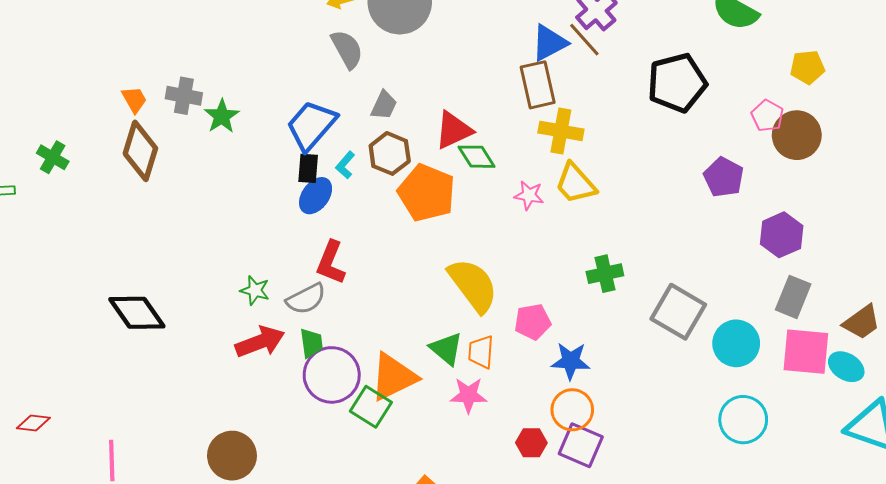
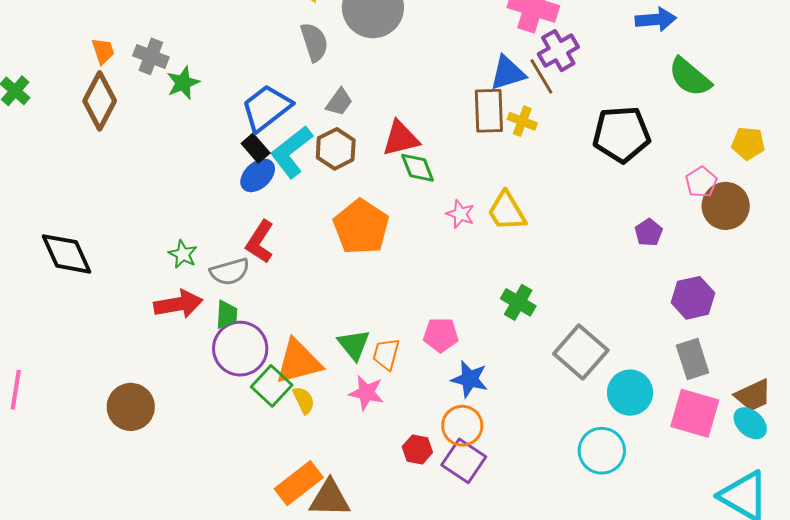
yellow cross: (561, 131) -> (522, 121), moved, size x0.7
cyan L-shape: (345, 165) -> (291, 152), size x2.0
black rectangle: (308, 168) -> (256, 148), turned -56
purple pentagon: (724, 177) -> (649, 232), size x0.7
orange pentagon: (427, 193) -> (361, 227), moved
green cross: (605, 274) -> (518, 302), turned 32
yellow semicircle: (473, 285) -> (304, 400), moved, size x0.5
gray rectangle: (793, 297) -> (693, 359), turned -51
cyan ellipse: (846, 367) -> (750, 423), moved
cyan circle: (743, 420) -> (602, 451), moved

